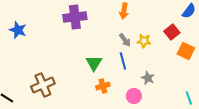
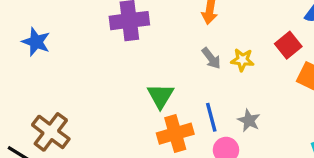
blue line: (123, 61) -> (211, 117), moved
brown cross: (43, 85) -> (51, 132), moved, turned -30
orange cross: (103, 86) -> (175, 134), size x1.5

